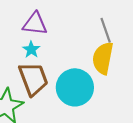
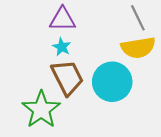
yellow semicircle: (103, 58) -> (138, 48), turned -104

